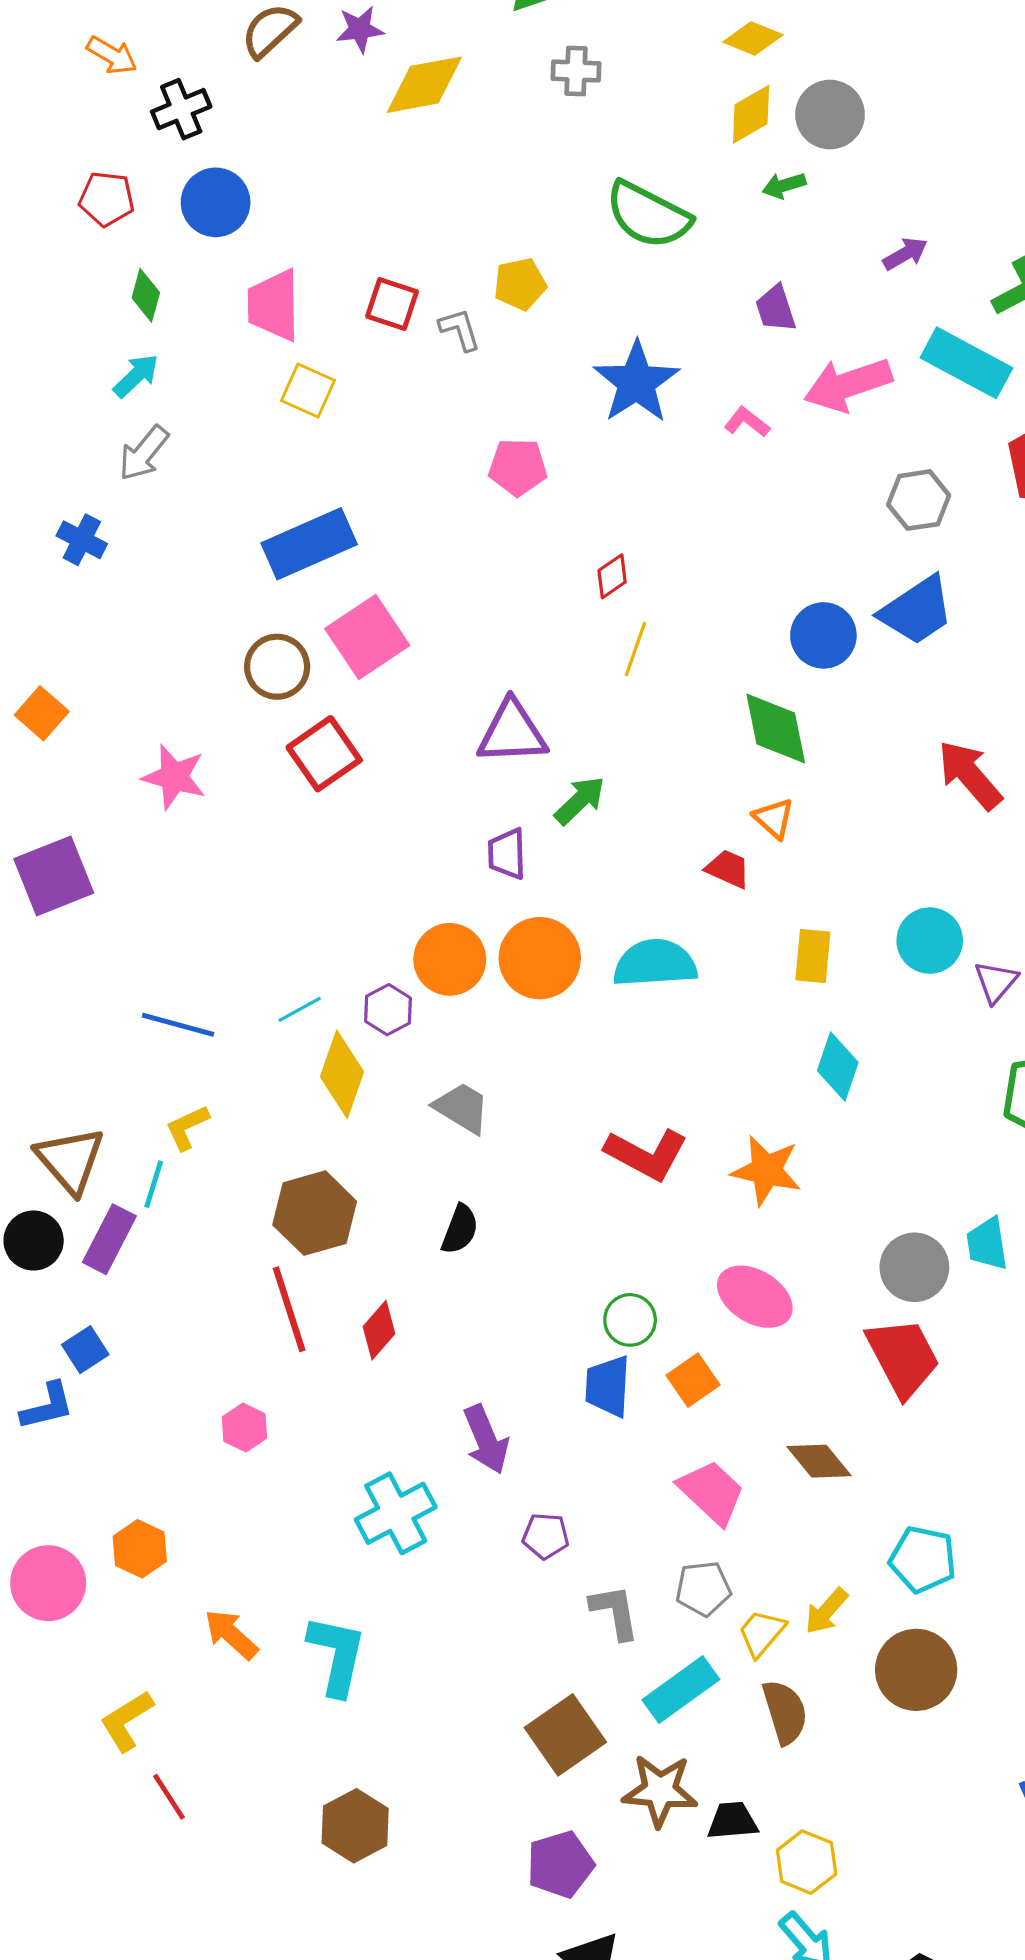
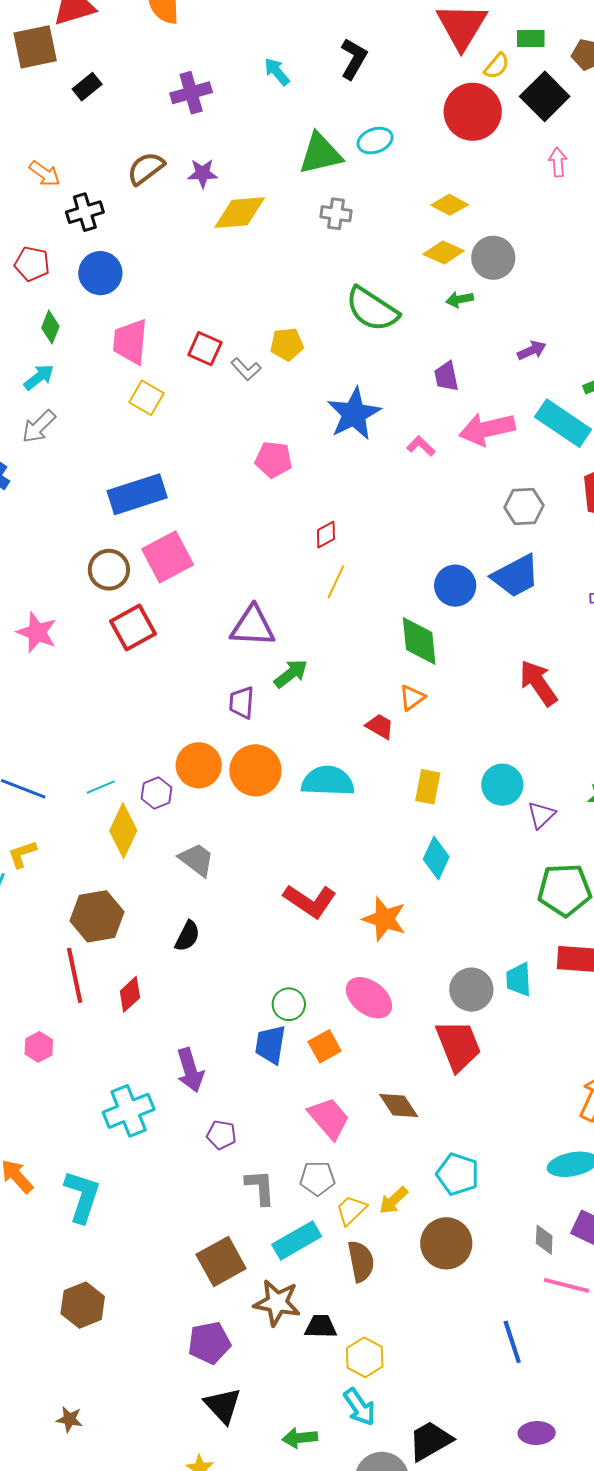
yellow diamond: (751, 114) -> (444, 252), turned 48
gray L-shape: (460, 330) -> (246, 369), turned 148
orange triangle: (774, 818) -> (412, 698), turned 36

